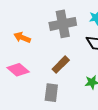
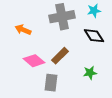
pink diamond: (18, 70) -> (34, 61), moved

